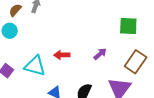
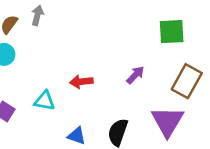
cyan triangle: (35, 66) -> (45, 101), size x0.7

